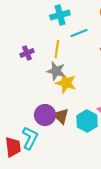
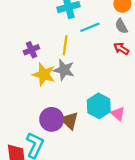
yellow star: (66, 83) -> (44, 74), moved
cyan hexagon: (87, 121) -> (99, 106), moved

